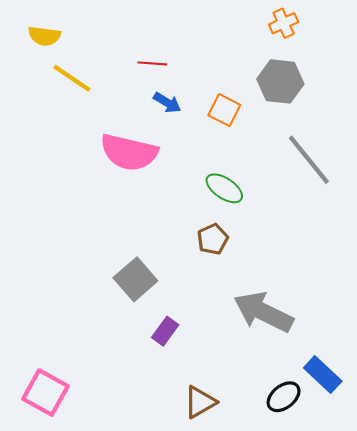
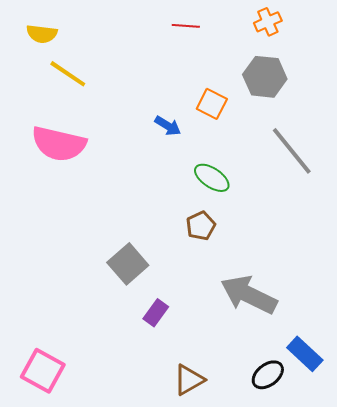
red line: (152, 63) -> (186, 26), moved
blue arrow: (167, 103) -> (168, 126), moved
pink semicircle: (129, 152) -> (59, 144), moved

